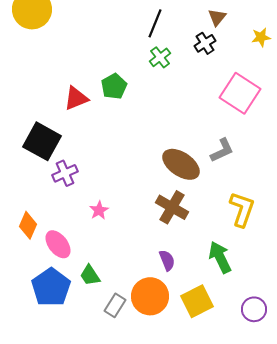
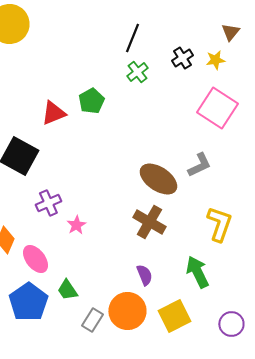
brown triangle: (217, 17) -> (230, 32), moved
yellow star: (261, 37) -> (215, 60), moved
purple cross: (65, 173) -> (48, 203), moved

